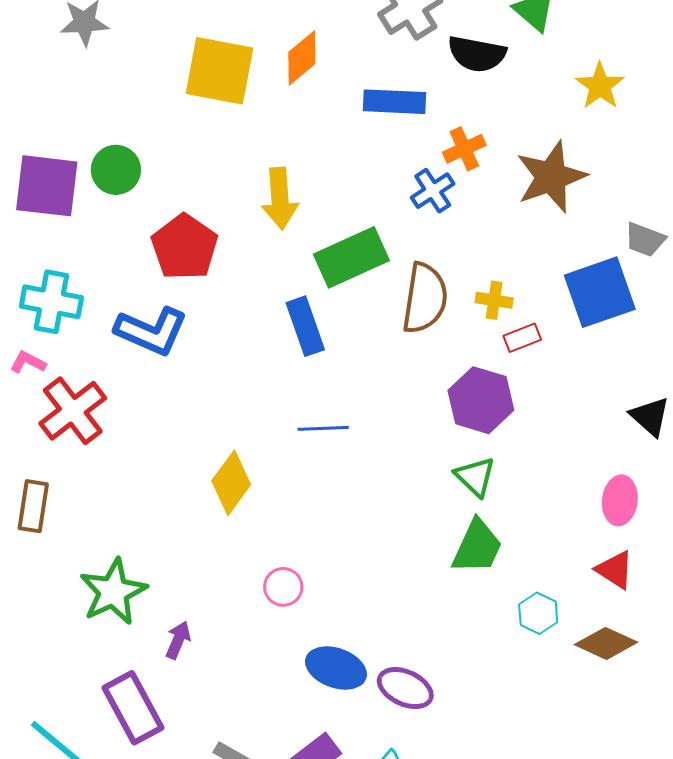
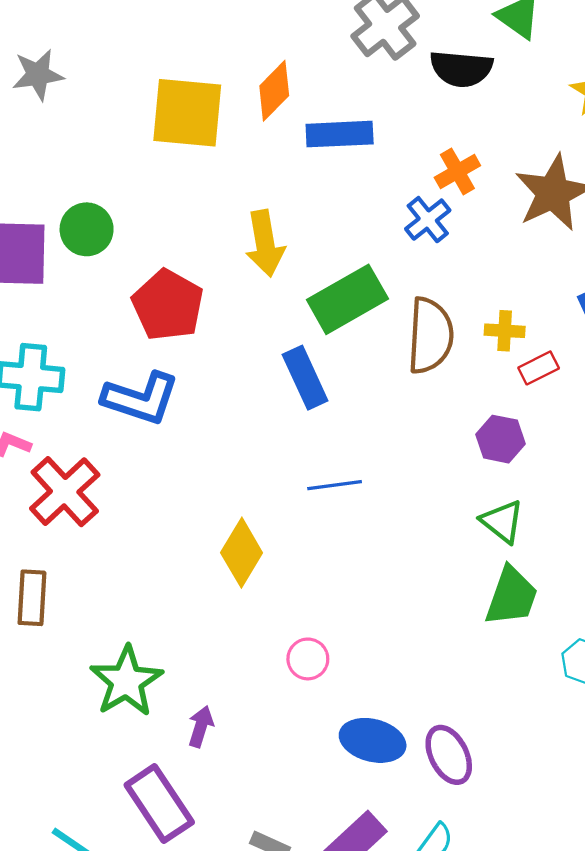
blue rectangle: (394, 102) -> (340, 134), moved
purple hexagon: (481, 400) -> (501, 439), size x0.7
purple ellipse: (405, 688) -> (449, 755), turned 44

